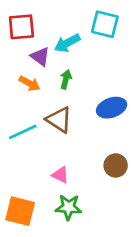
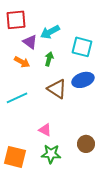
cyan square: (105, 24) -> (82, 47), moved
brown triangle: (59, 120) -> (57, 89), moved
brown circle: (116, 165) -> (86, 144), moved

